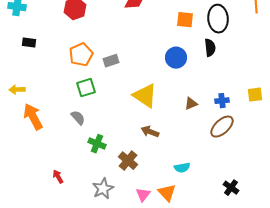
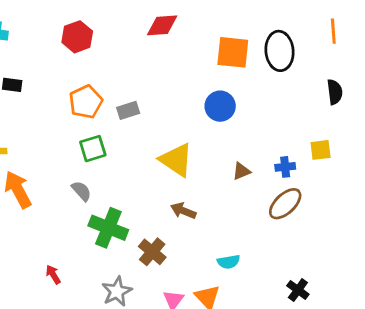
orange square: (185, 20) -> (233, 52), size x1.4
black semicircle: (210, 48) -> (335, 92), moved
yellow square: (255, 95) -> (321, 150), moved
green cross: (97, 144) -> (108, 228), size x1.5

